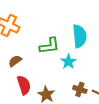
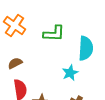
green L-shape: (49, 46) -> (54, 33), moved

